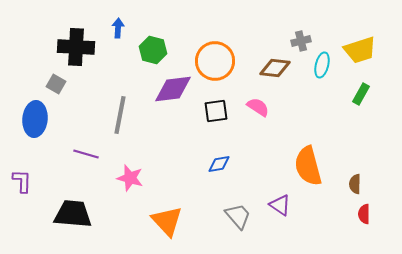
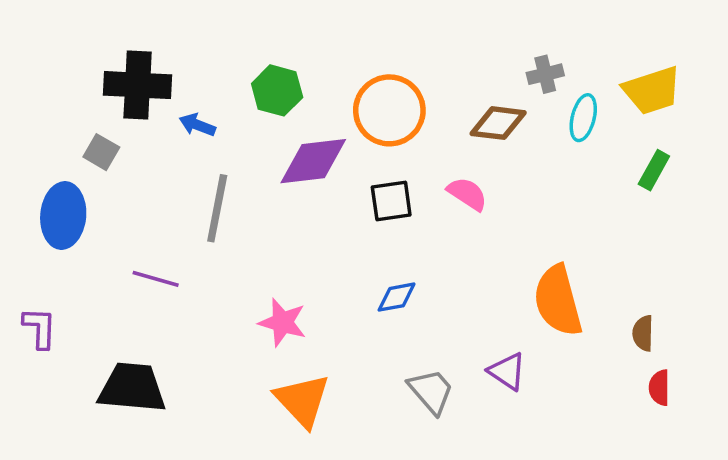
blue arrow: (118, 28) -> (197, 125), moved, turned -72
pink star: (130, 178) -> (282, 322), moved

